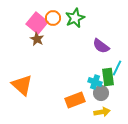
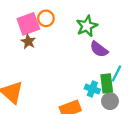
green star: (75, 18) -> (87, 26), moved
pink square: (37, 23) -> (28, 24), turned 30
gray circle: (101, 93) -> (110, 101), moved

